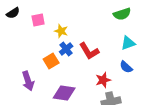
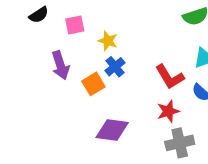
red L-shape: (89, 51) -> (170, 77), moved
purple arrow: (28, 81) -> (60, 65), moved

